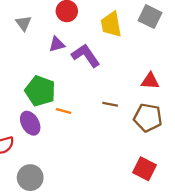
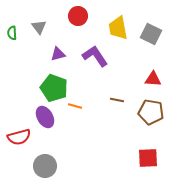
gray square: (150, 17) -> (151, 34), moved
purple triangle: (57, 44) -> (58, 54), moved
red square: (145, 169) -> (148, 158), turned -30

